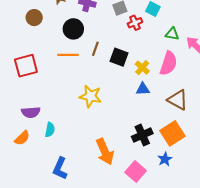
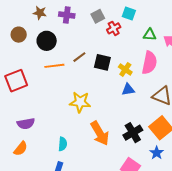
black circle: (73, 29) -> (47, 41), moved
brown line: (95, 49) -> (79, 57), turned 40
cyan semicircle: (50, 130) -> (63, 144), moved
orange arrow: (105, 152) -> (100, 133), moved

